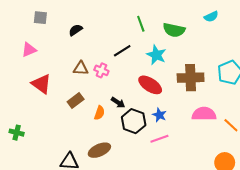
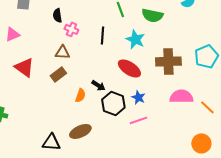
black semicircle: (76, 30) -> (57, 15), turned -64
black line: (122, 51) -> (102, 35), turned -54
pink cross: (101, 70) -> (71, 29), moved
brown rectangle: (76, 100) -> (58, 74), moved

